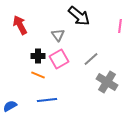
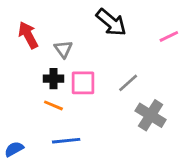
pink line: (120, 26) -> (169, 36), turned 56
gray triangle: (58, 35) -> (63, 49), moved
pink square: (59, 59) -> (83, 83), turned 30

